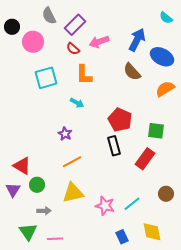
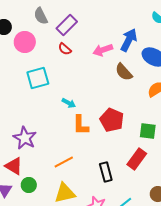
pink arrow: (99, 42) -> (103, 50), moved
orange L-shape: (84, 75) -> (81, 125), moved
purple star: (65, 134) -> (25, 138), moved, size x1.6
black rectangle: (114, 146) -> (106, 172), moved

